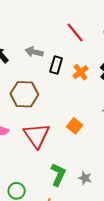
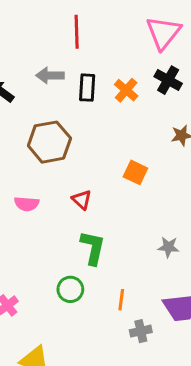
red line: (75, 33) -> (77, 32), moved, turned 50
red triangle: (37, 135) -> (82, 200), size x0.5
green L-shape: (58, 175) -> (93, 248), moved

